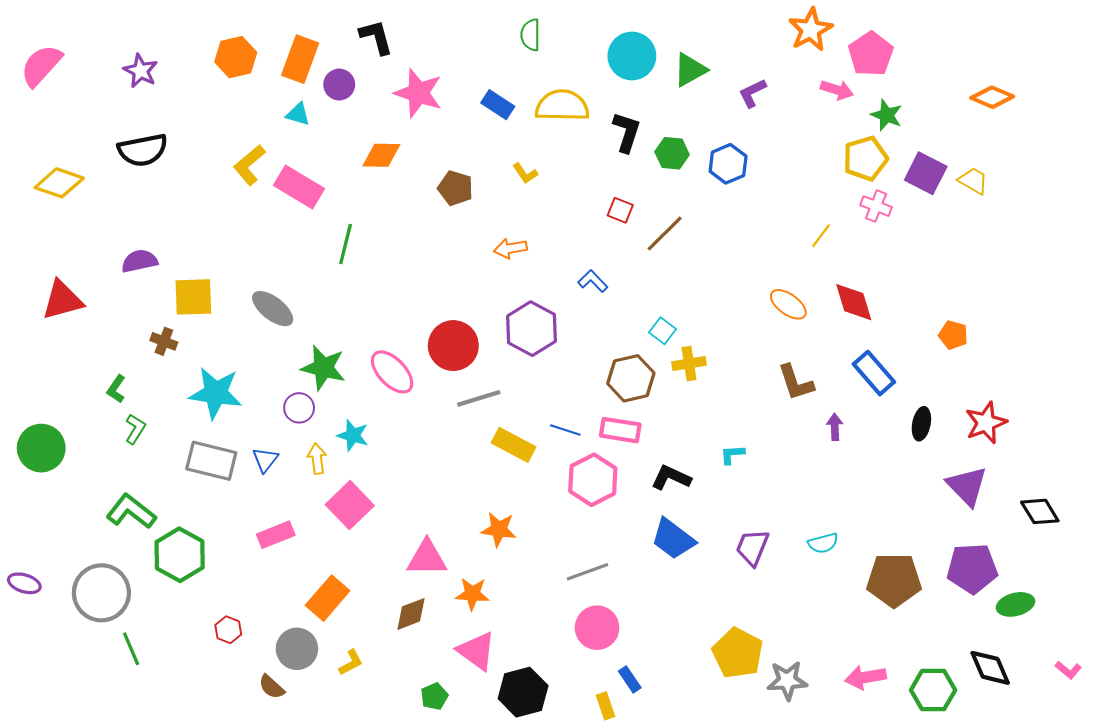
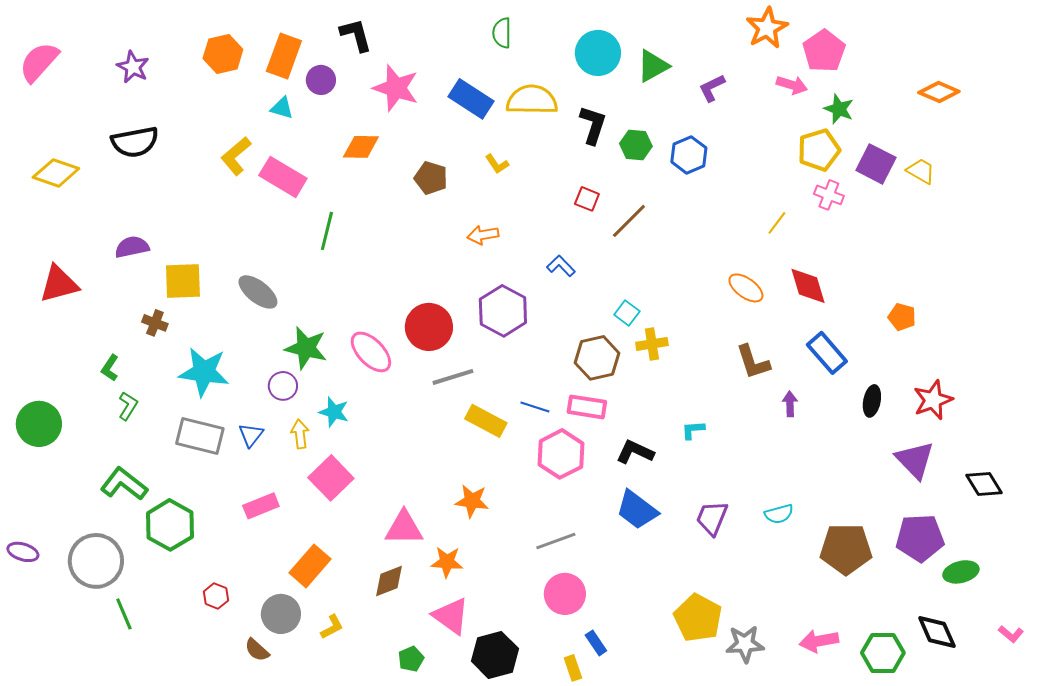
blue rectangle: (498, 105) -> (471, 99), size x1.4

